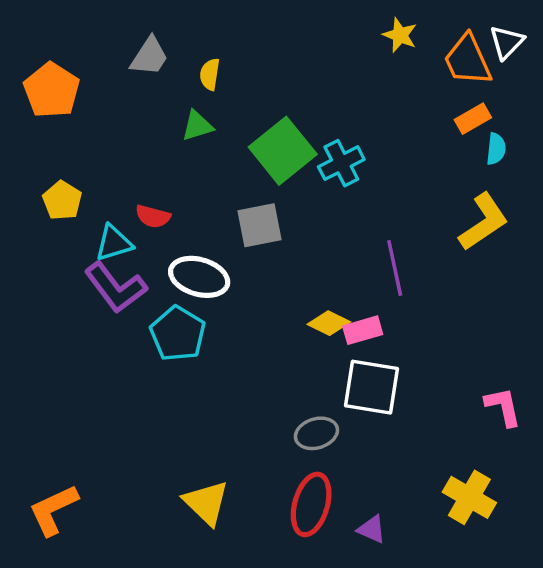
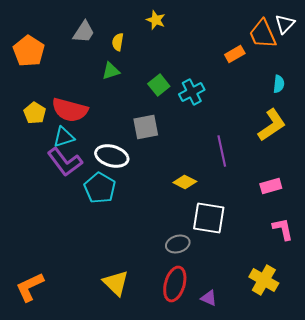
yellow star: (400, 35) -> (156, 20), moved
orange rectangle: (473, 119) -> (235, 54), moved
green square: (283, 151) -> (159, 85), size x0.6
red semicircle: (153, 216) -> (70, 110), moved, size x1.8
pink rectangle: (363, 330) -> (271, 186), moved

